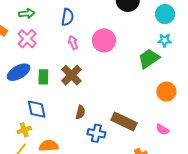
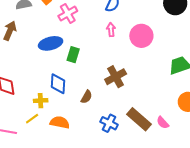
brown cross: (71, 75) -> (116, 77), moved
brown semicircle: (80, 112) -> (87, 97), moved
pink semicircle: (162, 129) -> (163, 123), moved

